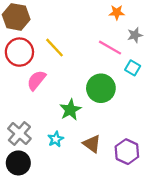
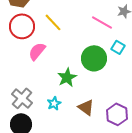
cyan square: (133, 68) -> (118, 47), moved

